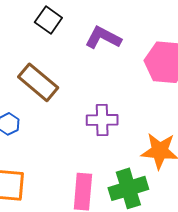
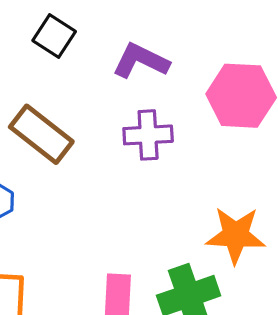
purple cross: (102, 120) -> (148, 135), moved

